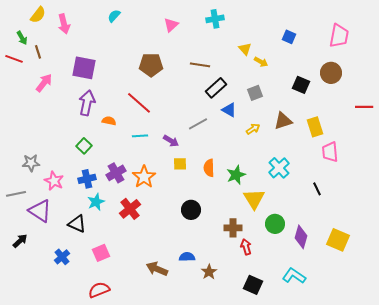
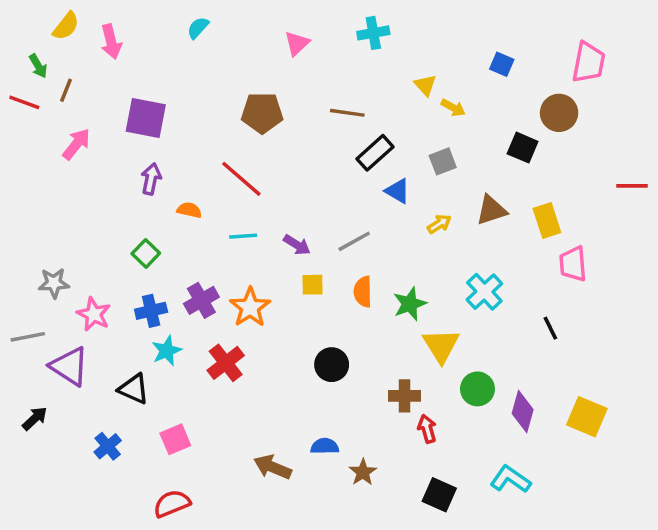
brown line: (38, 52) -> (66, 90), turned 40
brown circle: (331, 73) -> (559, 113), moved
purple arrow: (87, 103) -> (151, 179), size x0.7
gray line: (198, 124) -> (354, 241), moved

